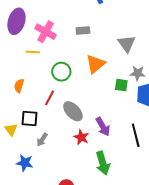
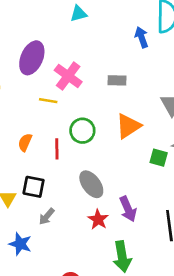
red line: (49, 98) -> (57, 149), moved, turned -35

